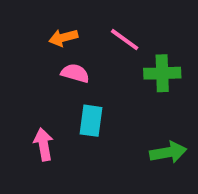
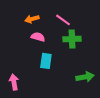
green cross: (162, 73) -> (72, 39), moved
pink arrow: (44, 144) -> (14, 82), moved

